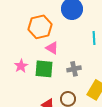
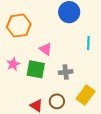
orange hexagon: (40, 27) -> (19, 26), moved

